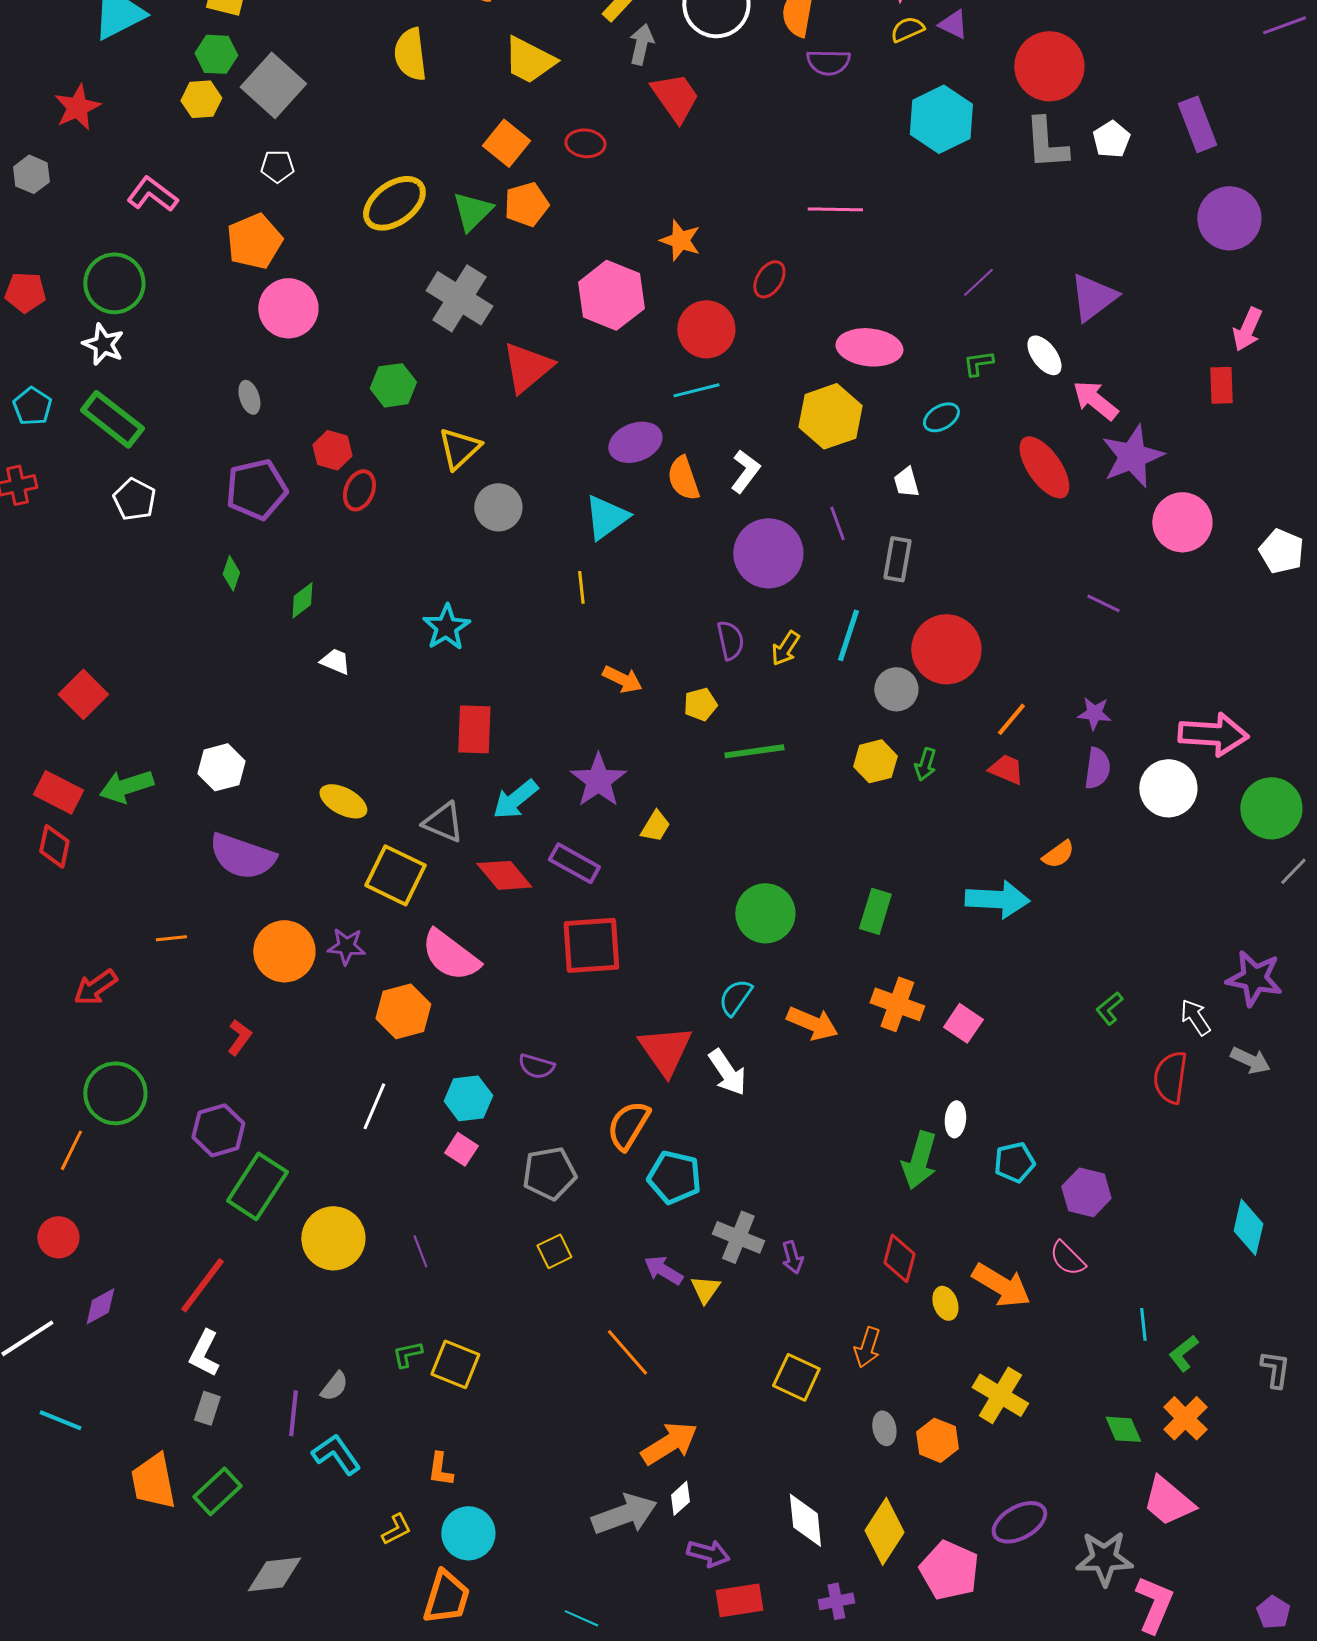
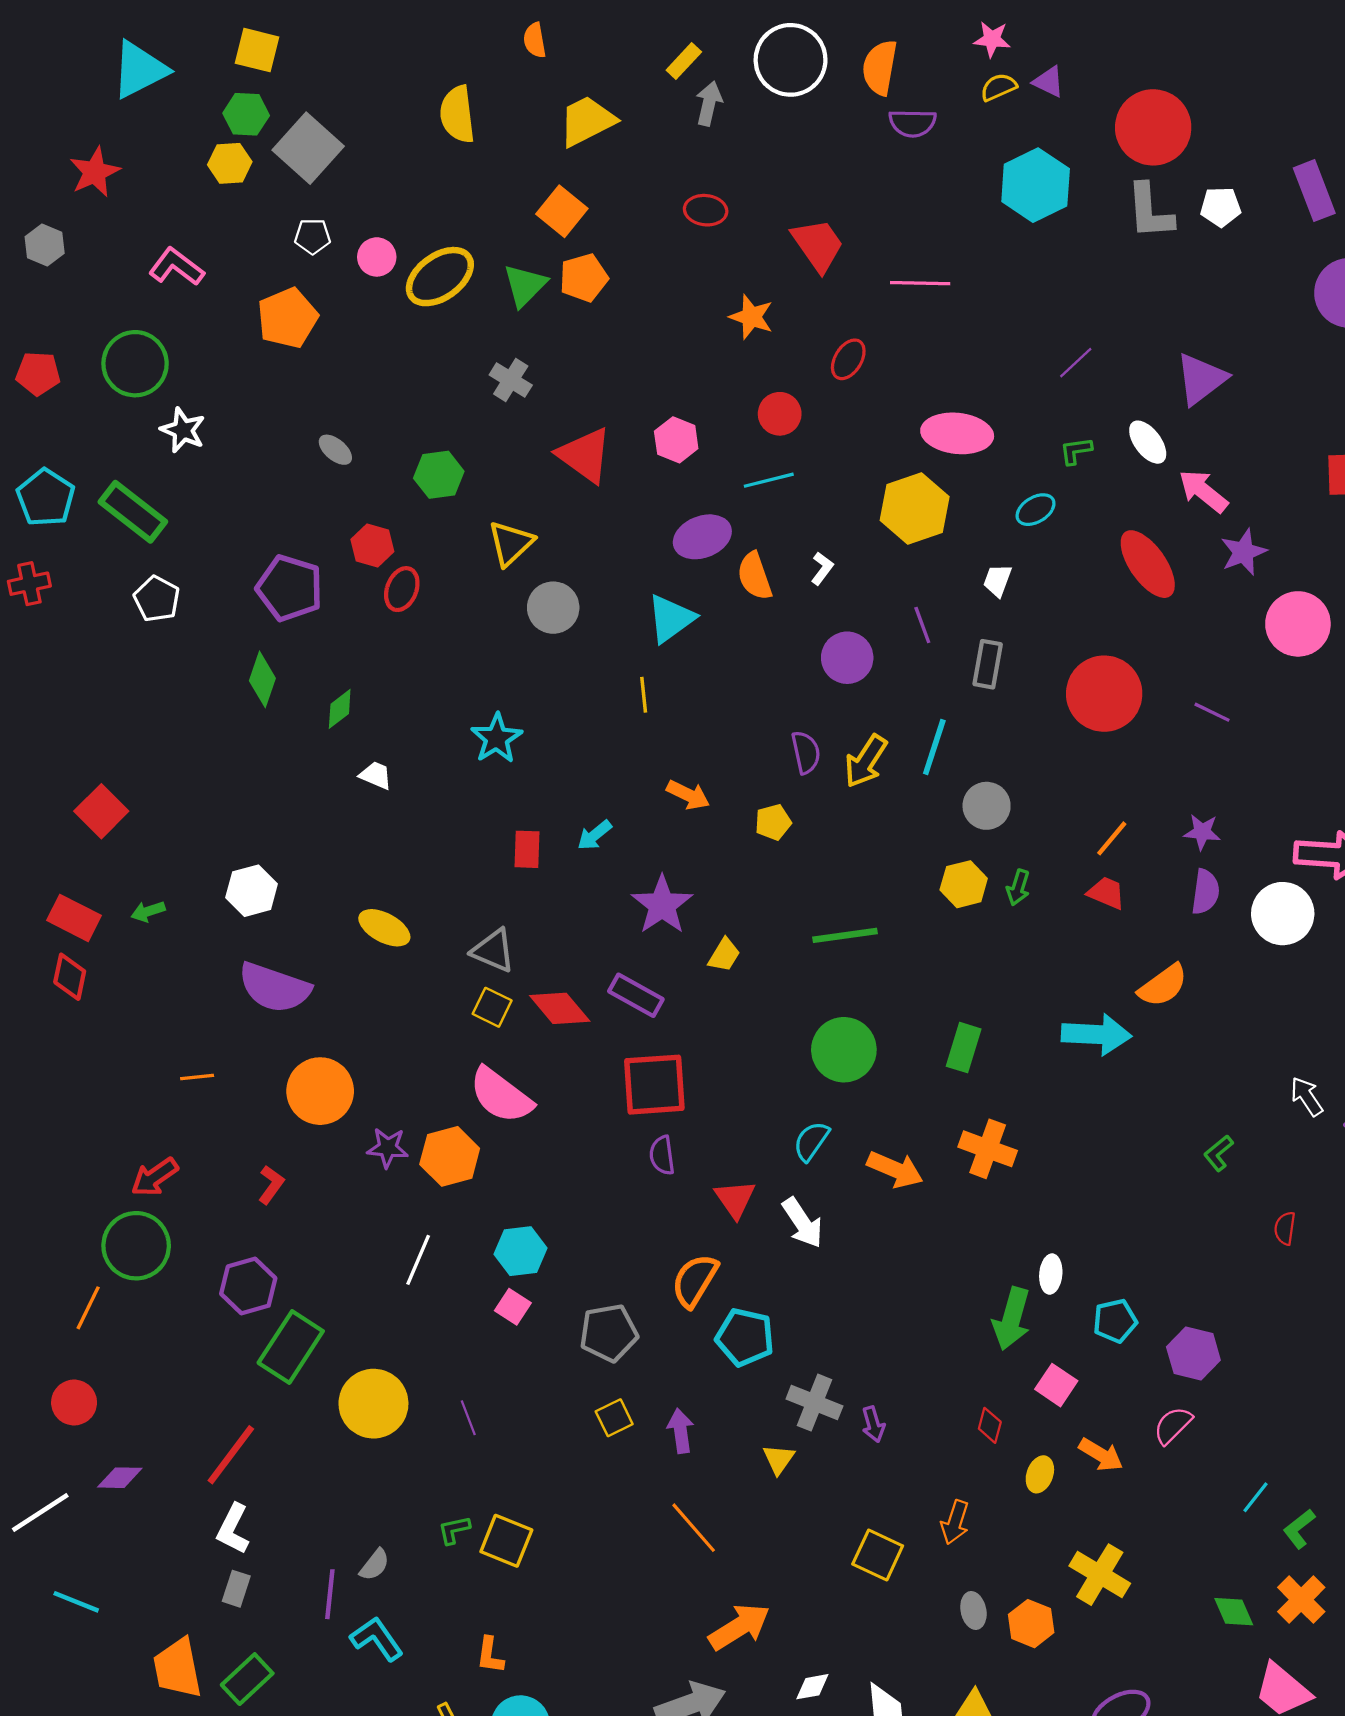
yellow trapezoid: (529, 60) -> (587, 121), turned 126
red trapezoid: (675, 97) -> (818, 245), moved
white pentagon: (1111, 139) -> (1221, 207), turned 30
red ellipse: (585, 143) -> (706, 210), moved
pink hexagon: (611, 295) -> (676, 440), moved, size x0.6
gray cross: (459, 298) -> (511, 380), size x0.6
pink circle: (288, 308) -> (377, 257), moved, size x0.6
red circle: (706, 329) -> (780, 414), size x0.7
white star: (103, 344) -> (183, 430), moved
red triangle: (527, 367) -> (585, 455), turned -44
gray ellipse: (249, 397) -> (335, 450), moved, turned -32
cyan pentagon: (32, 406) -> (46, 498), size x1.4
purple star: (1132, 456) -> (1244, 552), size x0.7
white L-shape: (745, 471) -> (822, 568), size x0.7
white trapezoid: (906, 482) -> (997, 580), turned 36
purple pentagon: (256, 489) -> (290, 588), turned 30
purple circle: (768, 553) -> (847, 658), size x0.7
green diamond: (231, 573) -> (262, 679), size x1.4
yellow arrow: (785, 648) -> (866, 761), size x1.4
red circle: (946, 649) -> (1104, 694), moved
red rectangle: (474, 729) -> (527, 849), size x0.7
green line: (754, 751) -> (845, 935), moved
green arrow: (126, 786) -> (148, 911), size x0.6
cyan arrow: (515, 799) -> (595, 835), moved, size x0.7
orange semicircle: (1058, 854) -> (1163, 985), size x1.4
yellow square: (395, 875) -> (492, 1007), moved, size x0.6
purple star: (346, 946) -> (388, 1148), moved
red arrow: (95, 987) -> (155, 1177), moved
white arrow: (1195, 1017) -> (1307, 1097), moved
pink square: (963, 1023) -> (1056, 1385), moved
red triangle: (665, 1050) -> (735, 1199), size x0.7
purple semicircle: (536, 1066) -> (662, 1155), moved, turned 66
red semicircle: (1170, 1077) -> (1285, 1228), size x0.6
red diamond: (899, 1258) -> (990, 1425), size x0.7
pink semicircle: (1067, 1258) -> (1173, 1425), turned 90
purple arrow: (663, 1270) -> (681, 1431), moved, turned 51
orange arrow: (1001, 1285) -> (1101, 1455), size x0.7
yellow ellipse: (945, 1303) -> (1040, 1474), turned 40
purple diamond: (100, 1306) -> (120, 1478), turned 30
cyan line: (1143, 1324) -> (1255, 1497), turned 44
white diamond: (680, 1498) -> (812, 1687), moved, turned 32

